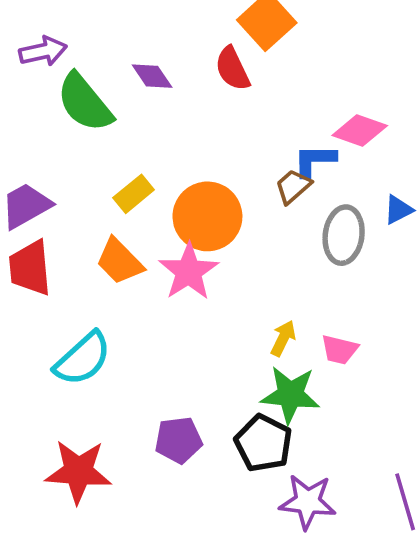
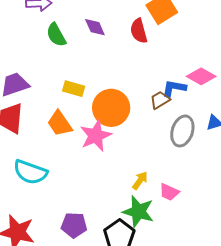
green semicircle: (85, 103) -> (56, 35), size x0.7
yellow rectangle: (134, 194) -> (74, 89), turned 45
cyan semicircle: (83, 359) -> (30, 172), turned 52

